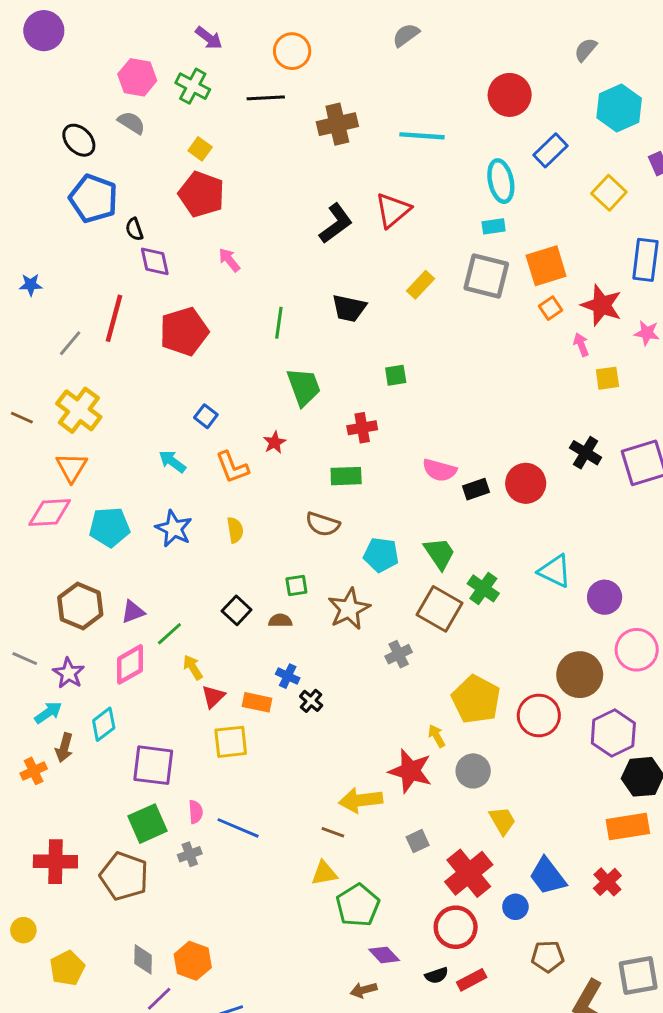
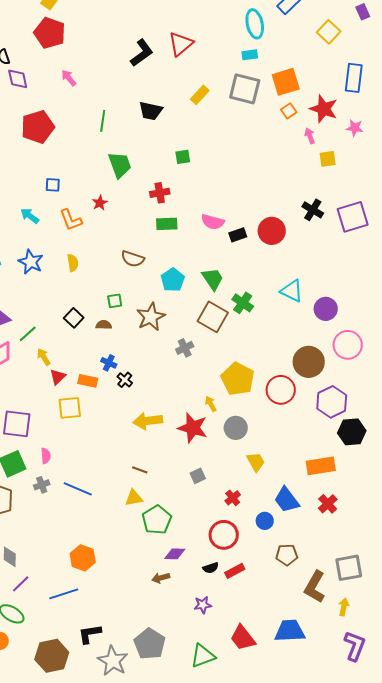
blue square: (206, 416) -> (53, 185), turned -35
green rectangle: (346, 476) -> (167, 224), moved
cyan pentagon: (381, 555) -> (173, 280), turned 30
yellow arrow: (361, 800) -> (148, 421), moved
orange rectangle: (628, 826) -> (321, 466), moved
blue line: (238, 828) -> (78, 489), moved
red cross: (469, 873) -> (233, 498), size x0.5
purple diamond: (384, 955) -> (175, 554), turned -45
orange hexagon: (193, 961) -> (83, 558), moved

